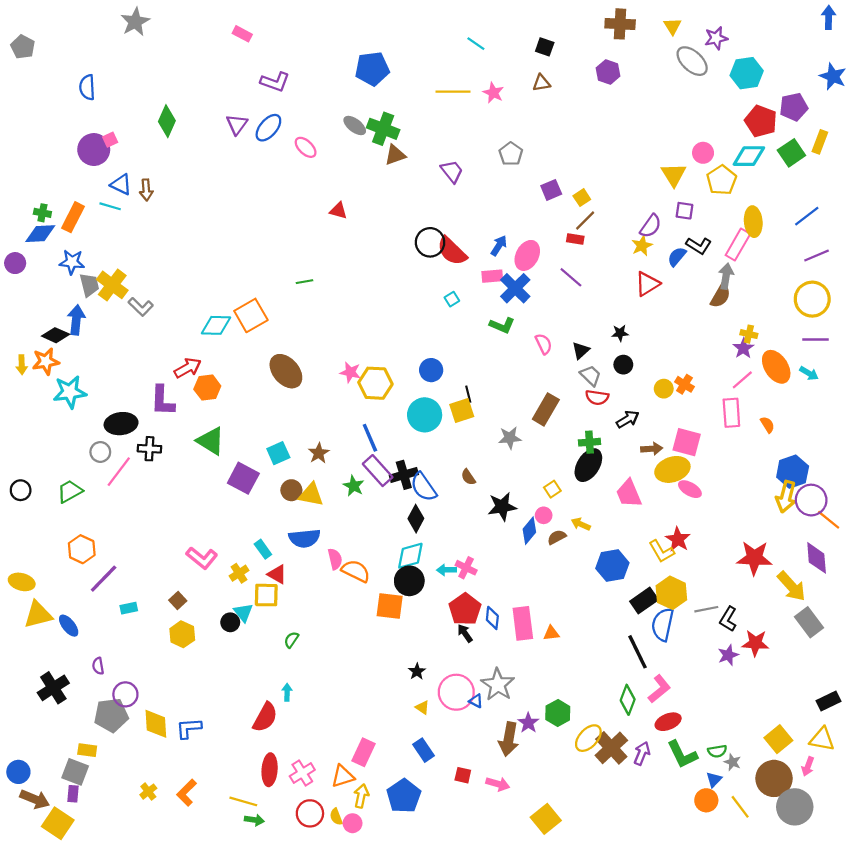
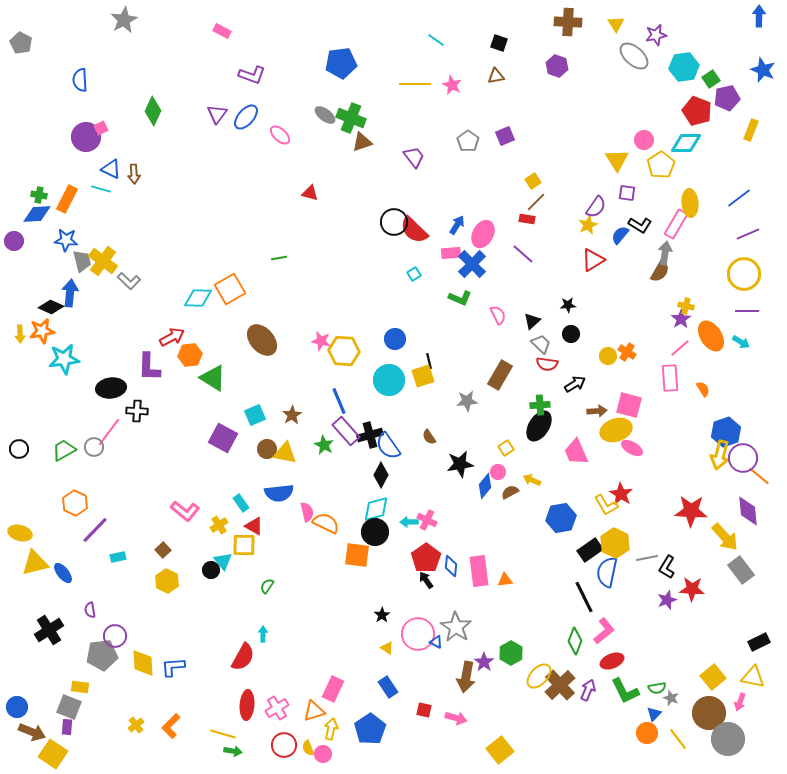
green square: (791, 153) -> (711, 79), moved, size x0.7
purple square: (551, 190) -> (505, 136), moved
green triangle: (211, 441) -> (213, 378), moved
gray circle: (100, 452) -> (94, 447), moved

